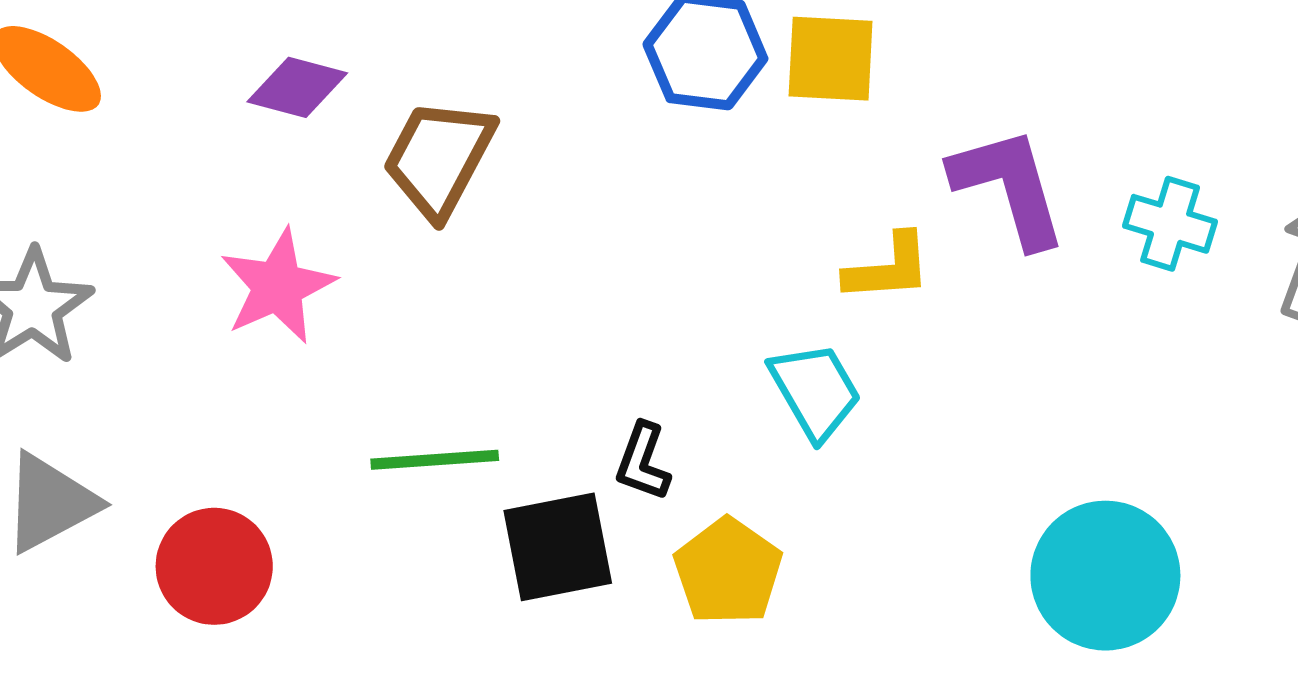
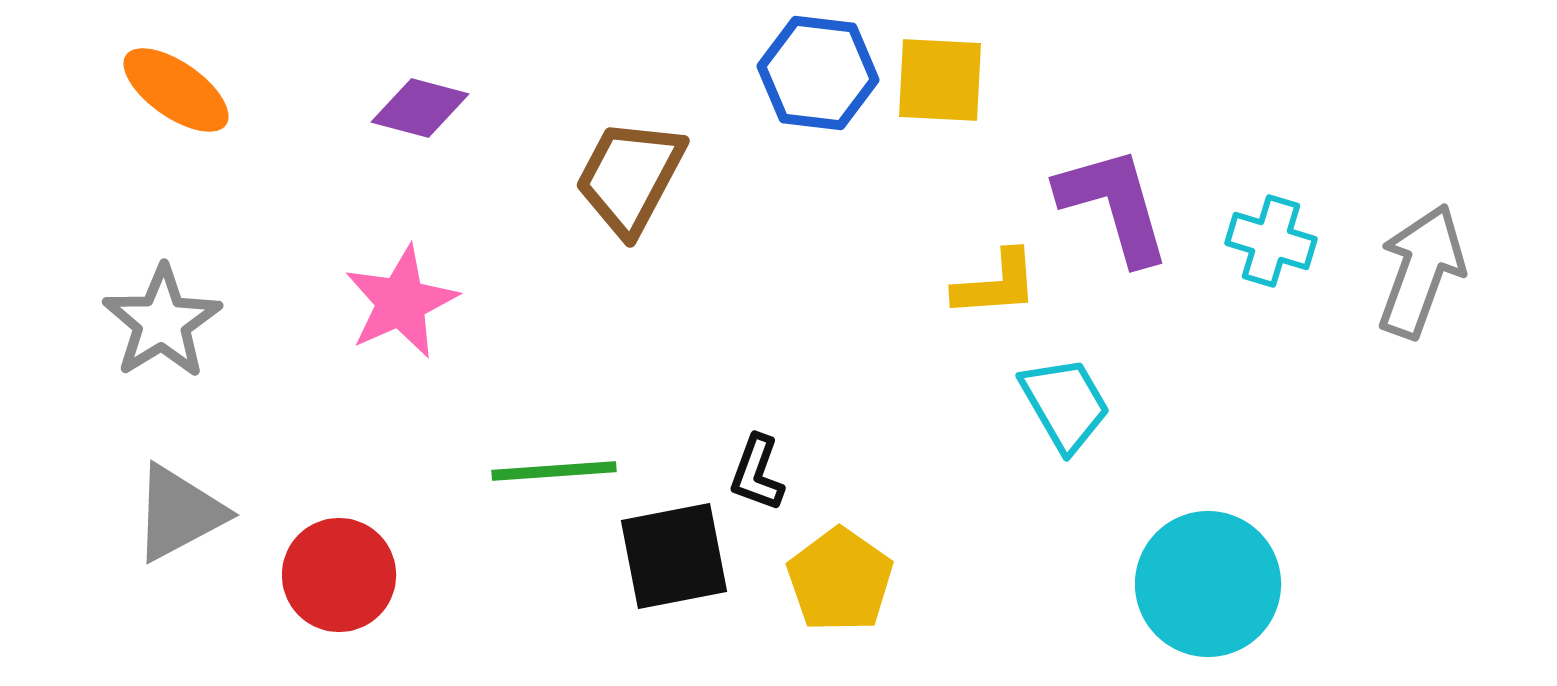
brown trapezoid: (439, 158) -> (630, 177), moved
cyan trapezoid: (815, 391) -> (1065, 404), moved

